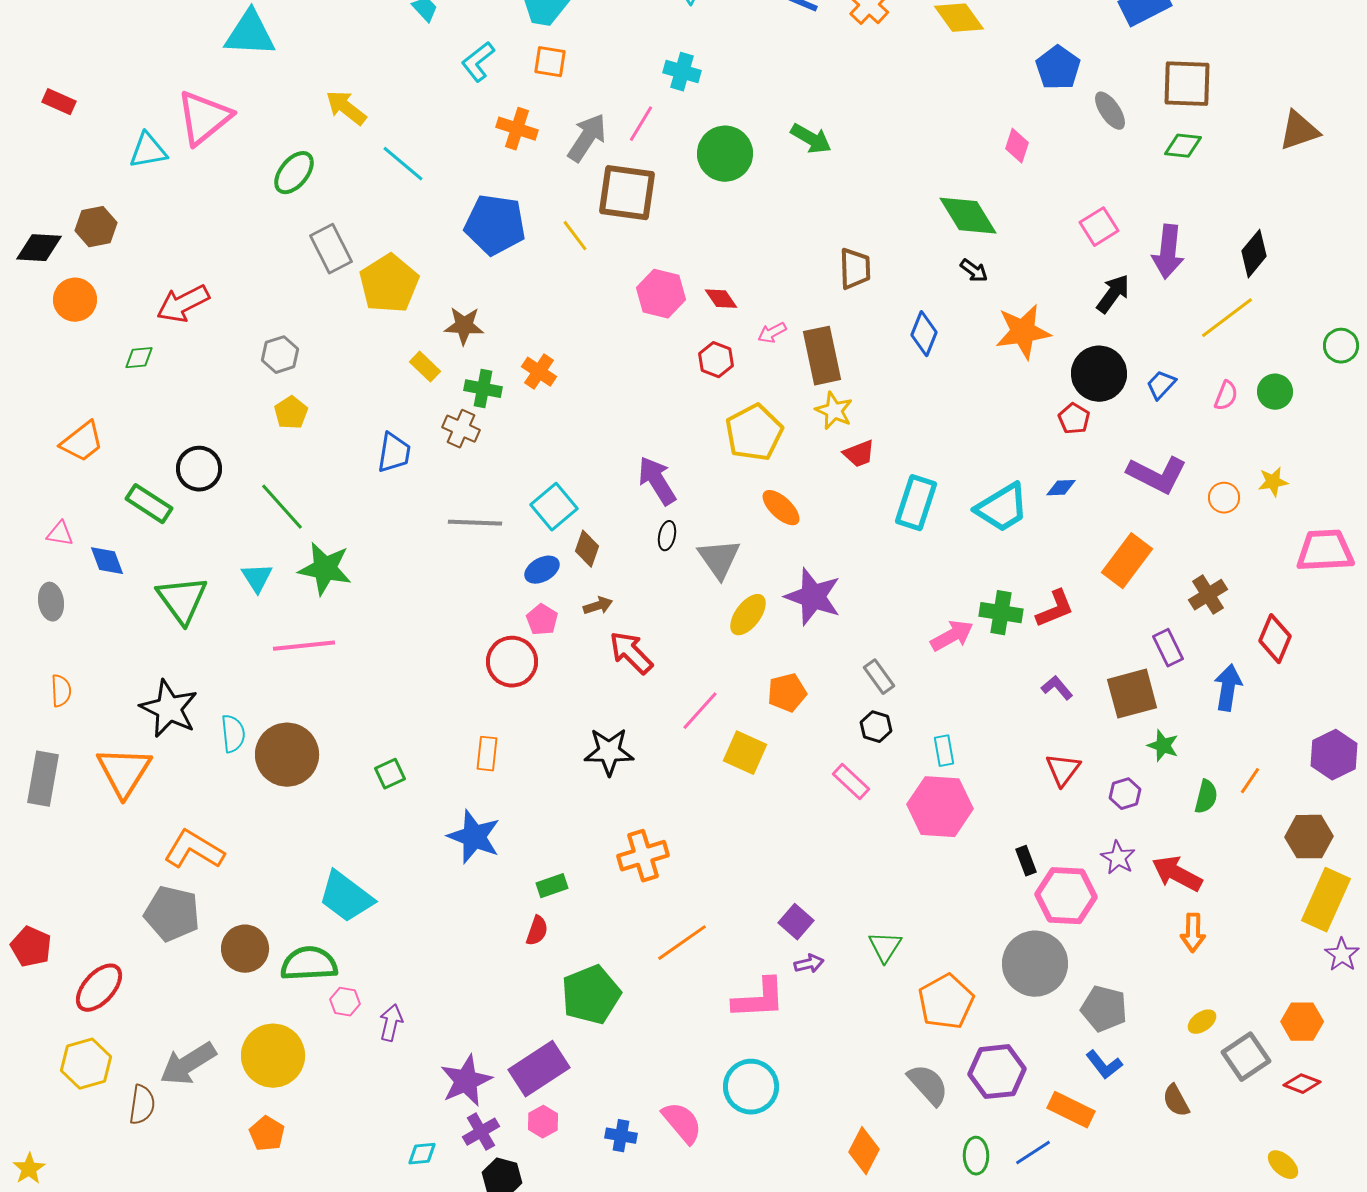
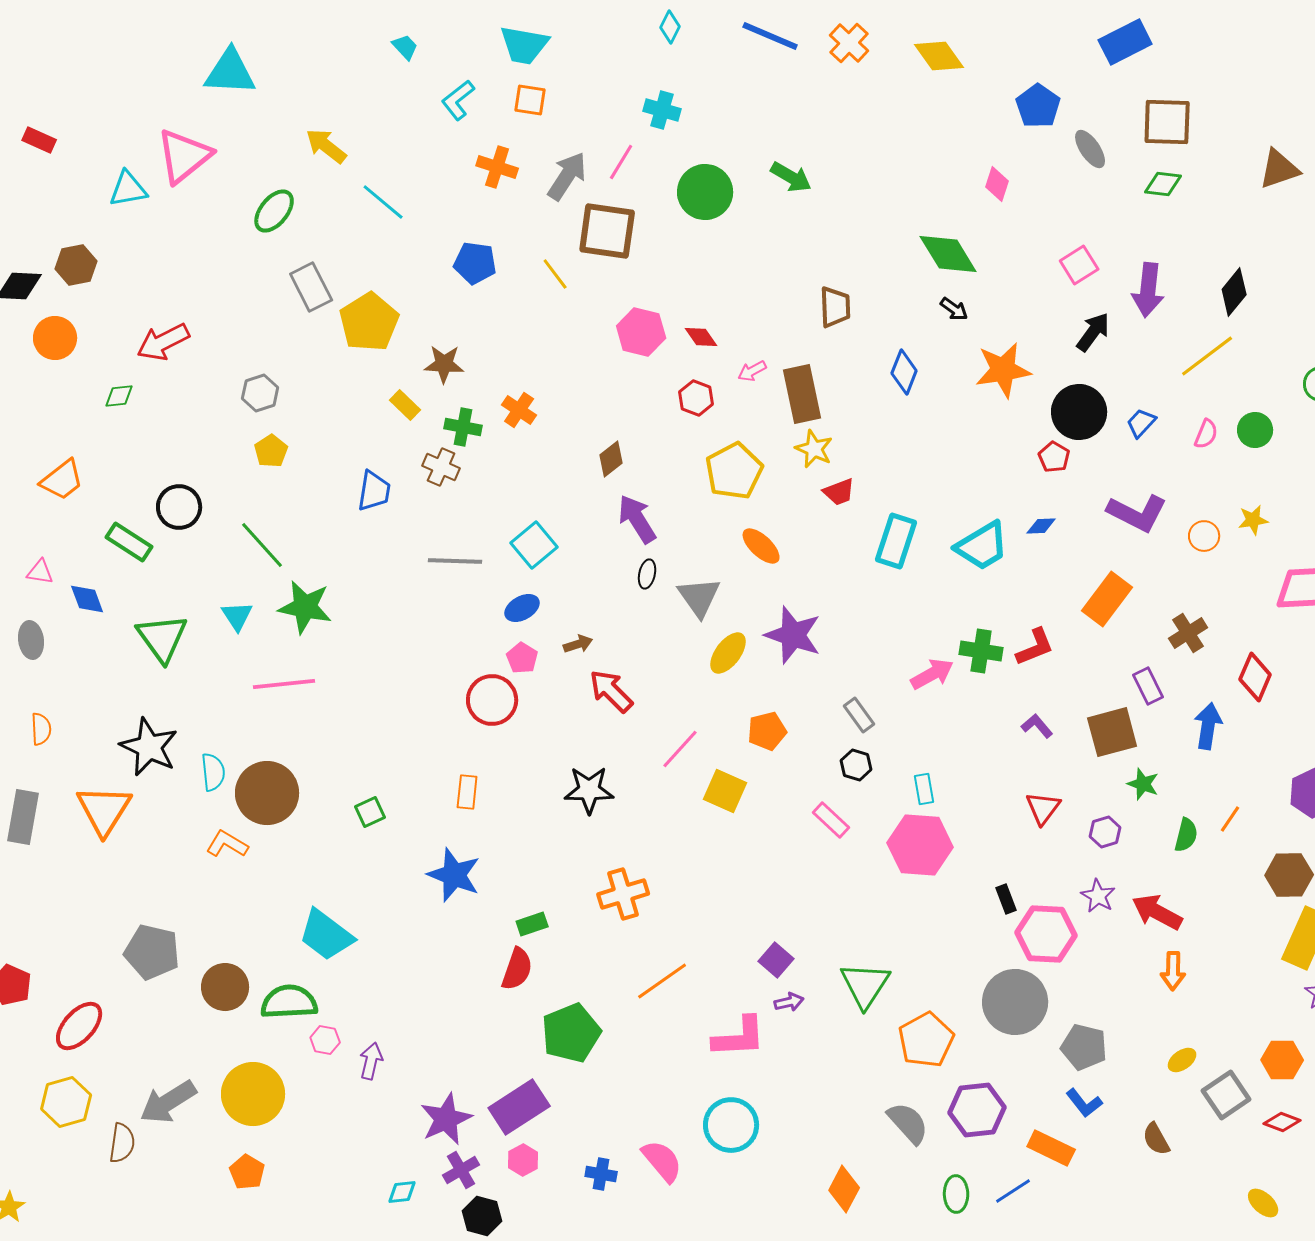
blue pentagon: (495, 225) -> (475, 263), size x0.7
brown diamond: (587, 549) -> (611, 459), moved, turned 33
orange L-shape: (194, 850) -> (227, 844), moved, size x0.7
red semicircle: (537, 931) -> (517, 969), size x1.4
green triangle: (885, 947) -> (865, 985), size x1.5

